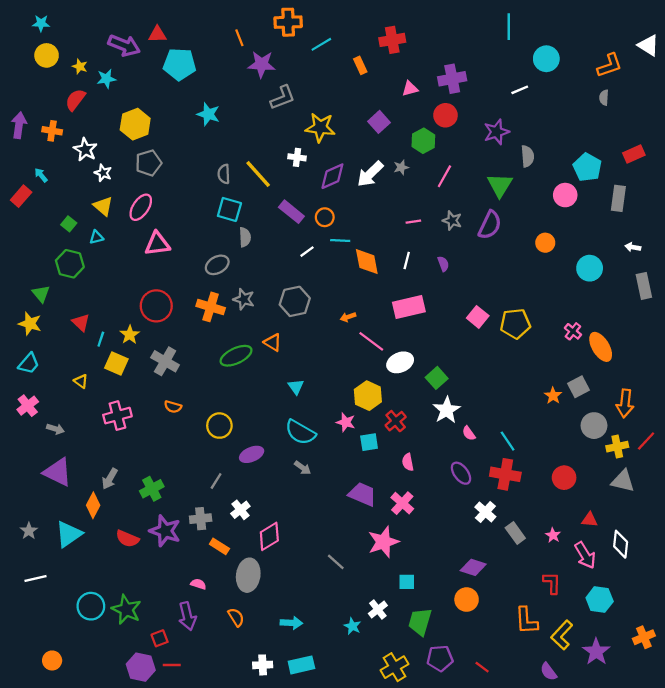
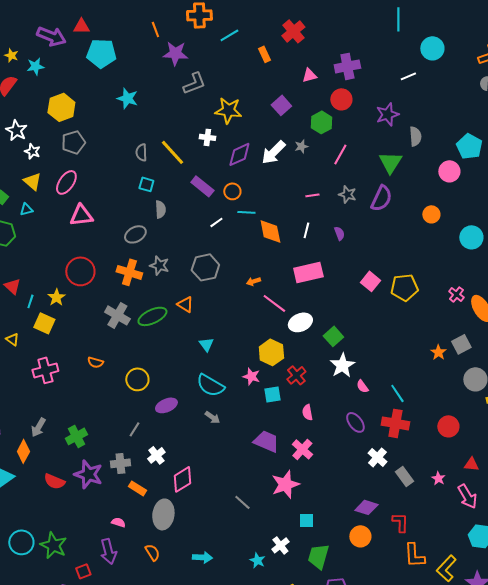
red cross: (392, 40) -> (293, 31), turned -30
cyan square: (229, 209) -> (146, 184), size x0.7
gray cross: (165, 361) -> (117, 315), moved
red L-shape: (552, 583) -> (400, 522), moved

